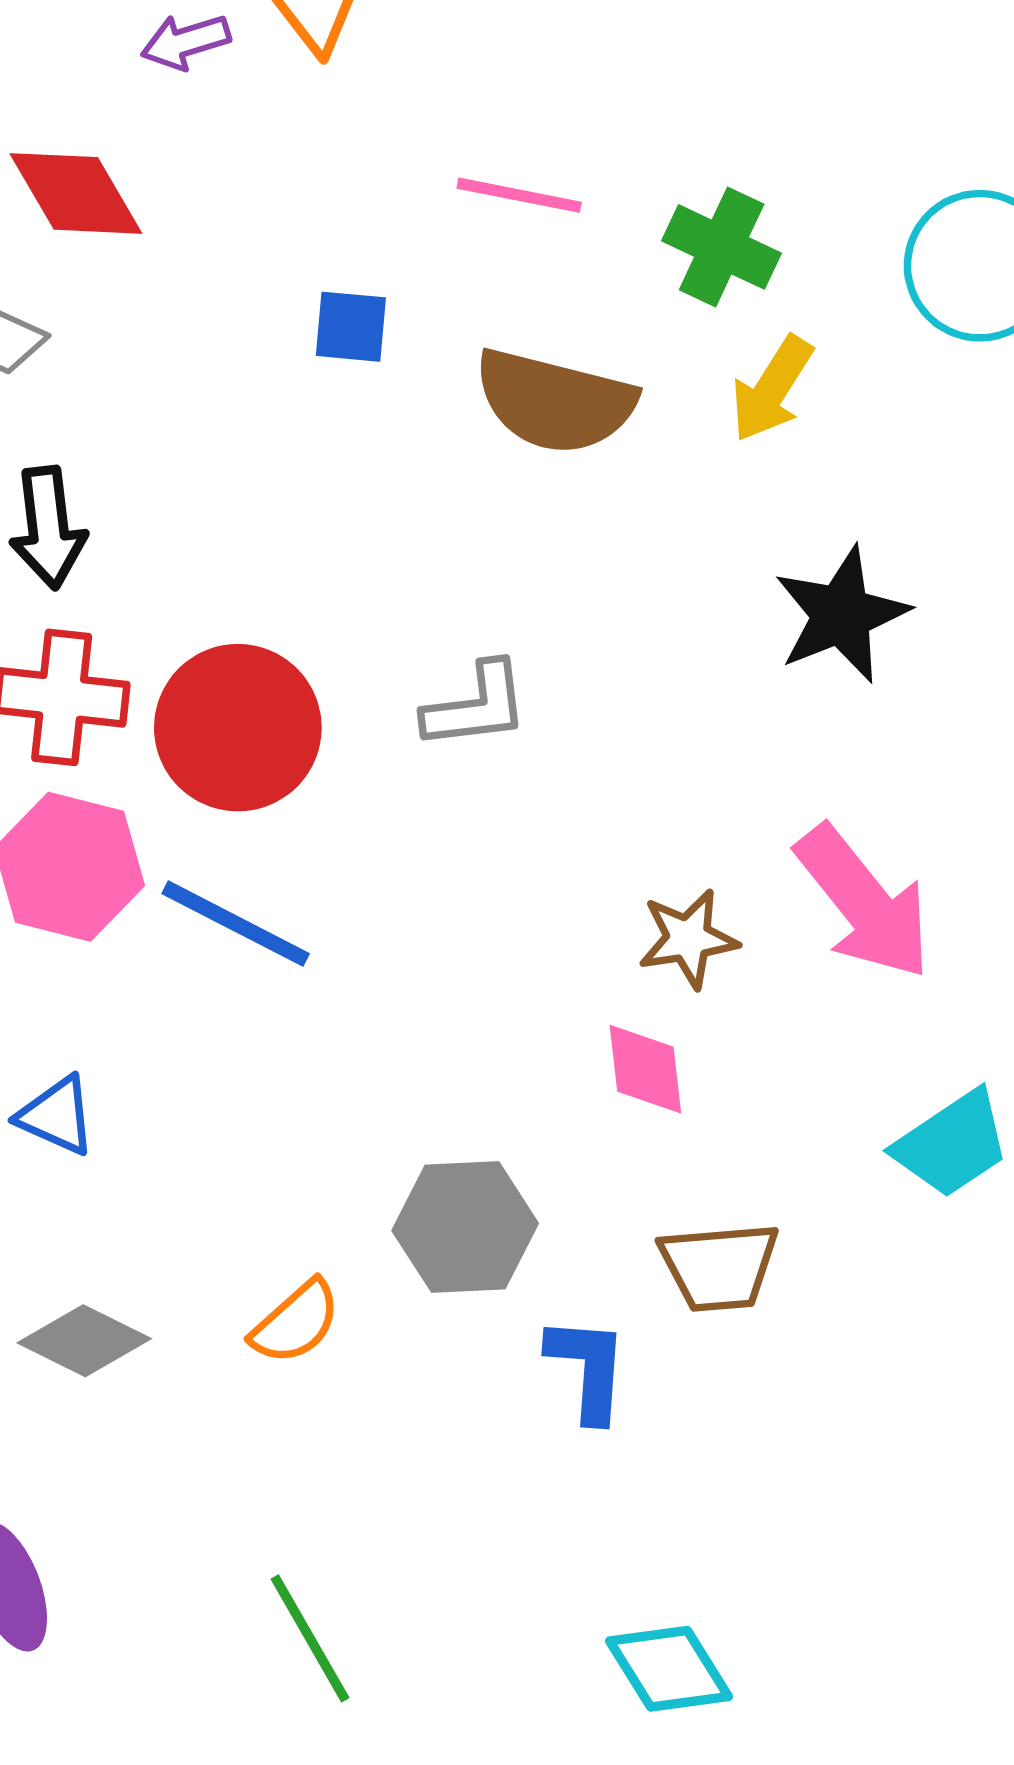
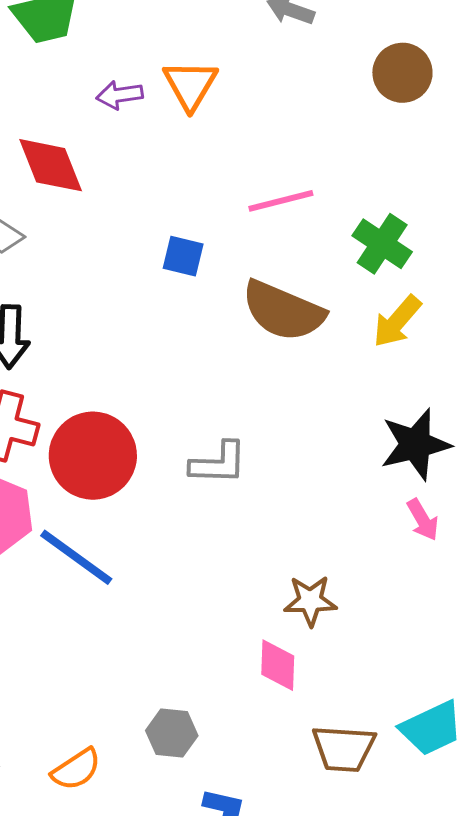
pink line: (519, 195) -> (281, 201), turned -34
pink arrow: (864, 902) -> (423, 520), moved, size x0.5
gray hexagon: (465, 1227) -> (172, 733), size x0.7
brown trapezoid: (719, 1267) -> (344, 749), moved

